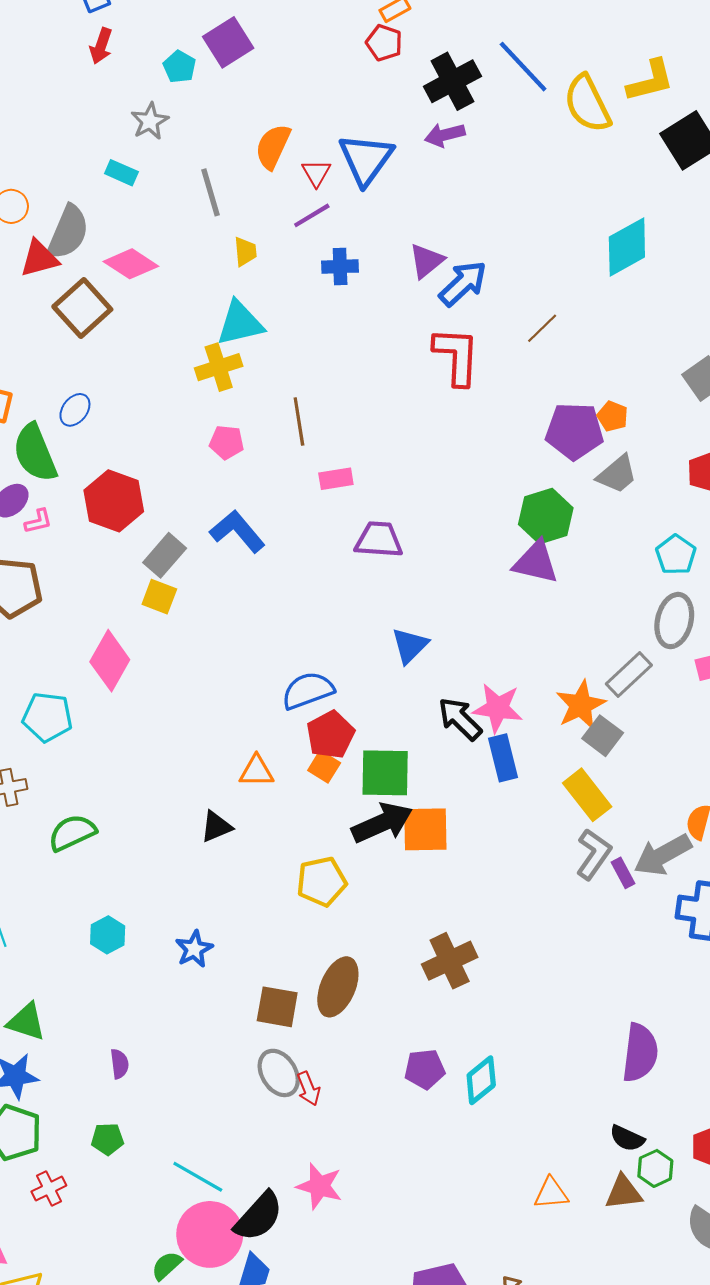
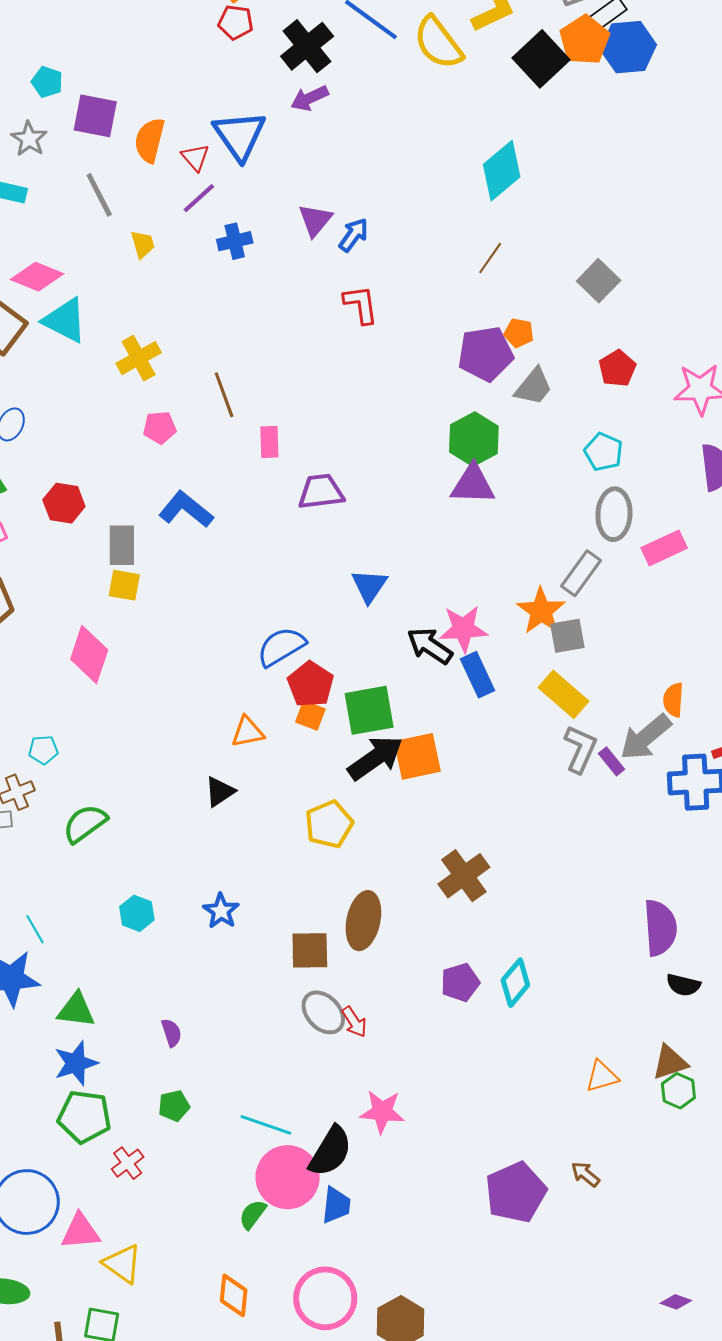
purple square: (228, 42) -> (95, 116), moved, turned -36
blue arrow: (463, 283) -> (354, 235), size x0.7
cyan triangle: (240, 323) -> (65, 320), moved, turned 51
brown line: (542, 328) -> (490, 258), moved
red L-shape: (456, 356) -> (361, 304), size x0.7
pink rectangle: (336, 479) -> (269, 442), turned -72
red hexagon: (114, 501) -> (64, 503), size x0.7
gray rectangle: (165, 555) -> (122, 545), turned -30
cyan pentagon: (47, 717) -> (43, 750), moved, size x0.6
gray square: (603, 736) -> (567, 636), turned -36
black semicircle: (627, 1138) -> (683, 985), moved
green hexagon: (655, 1168) -> (678, 1091), moved

